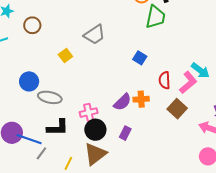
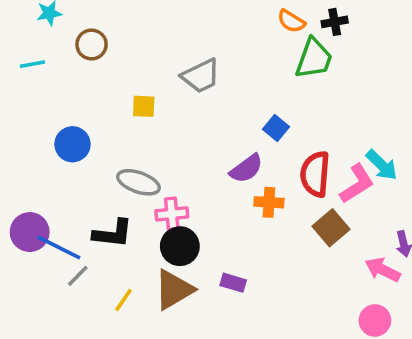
yellow square: (65, 55) -> (144, 106), turned 32
red semicircle: (165, 80) -> (315, 174), size x1.4
gray ellipse: (50, 97) -> (138, 182), moved
purple semicircle: (122, 102) -> (246, 169), moved
purple rectangle: (125, 133) -> (233, 283), moved, turned 72

